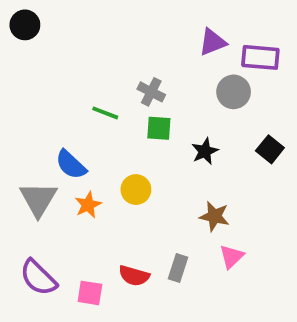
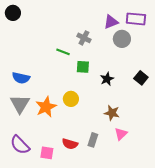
purple rectangle: (260, 57) -> (136, 19), moved
gray cross: (151, 92) -> (84, 38), moved
gray circle: (234, 92) -> (122, 39), moved
green line: (105, 113) -> (63, 52), moved
blue semicircle: (71, 165) -> (21, 78), moved, turned -30
orange star: (88, 205) -> (46, 107), size x1.5

